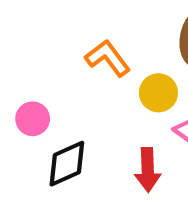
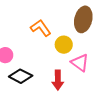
black diamond: (67, 164) -> (21, 76), turned 50

